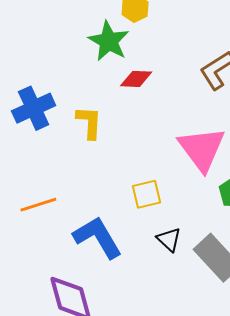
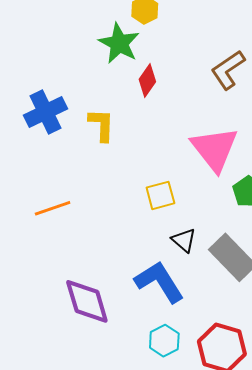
red diamond: (136, 79) -> (147, 81), turned -56
blue L-shape: (98, 237) -> (159, 282), moved

